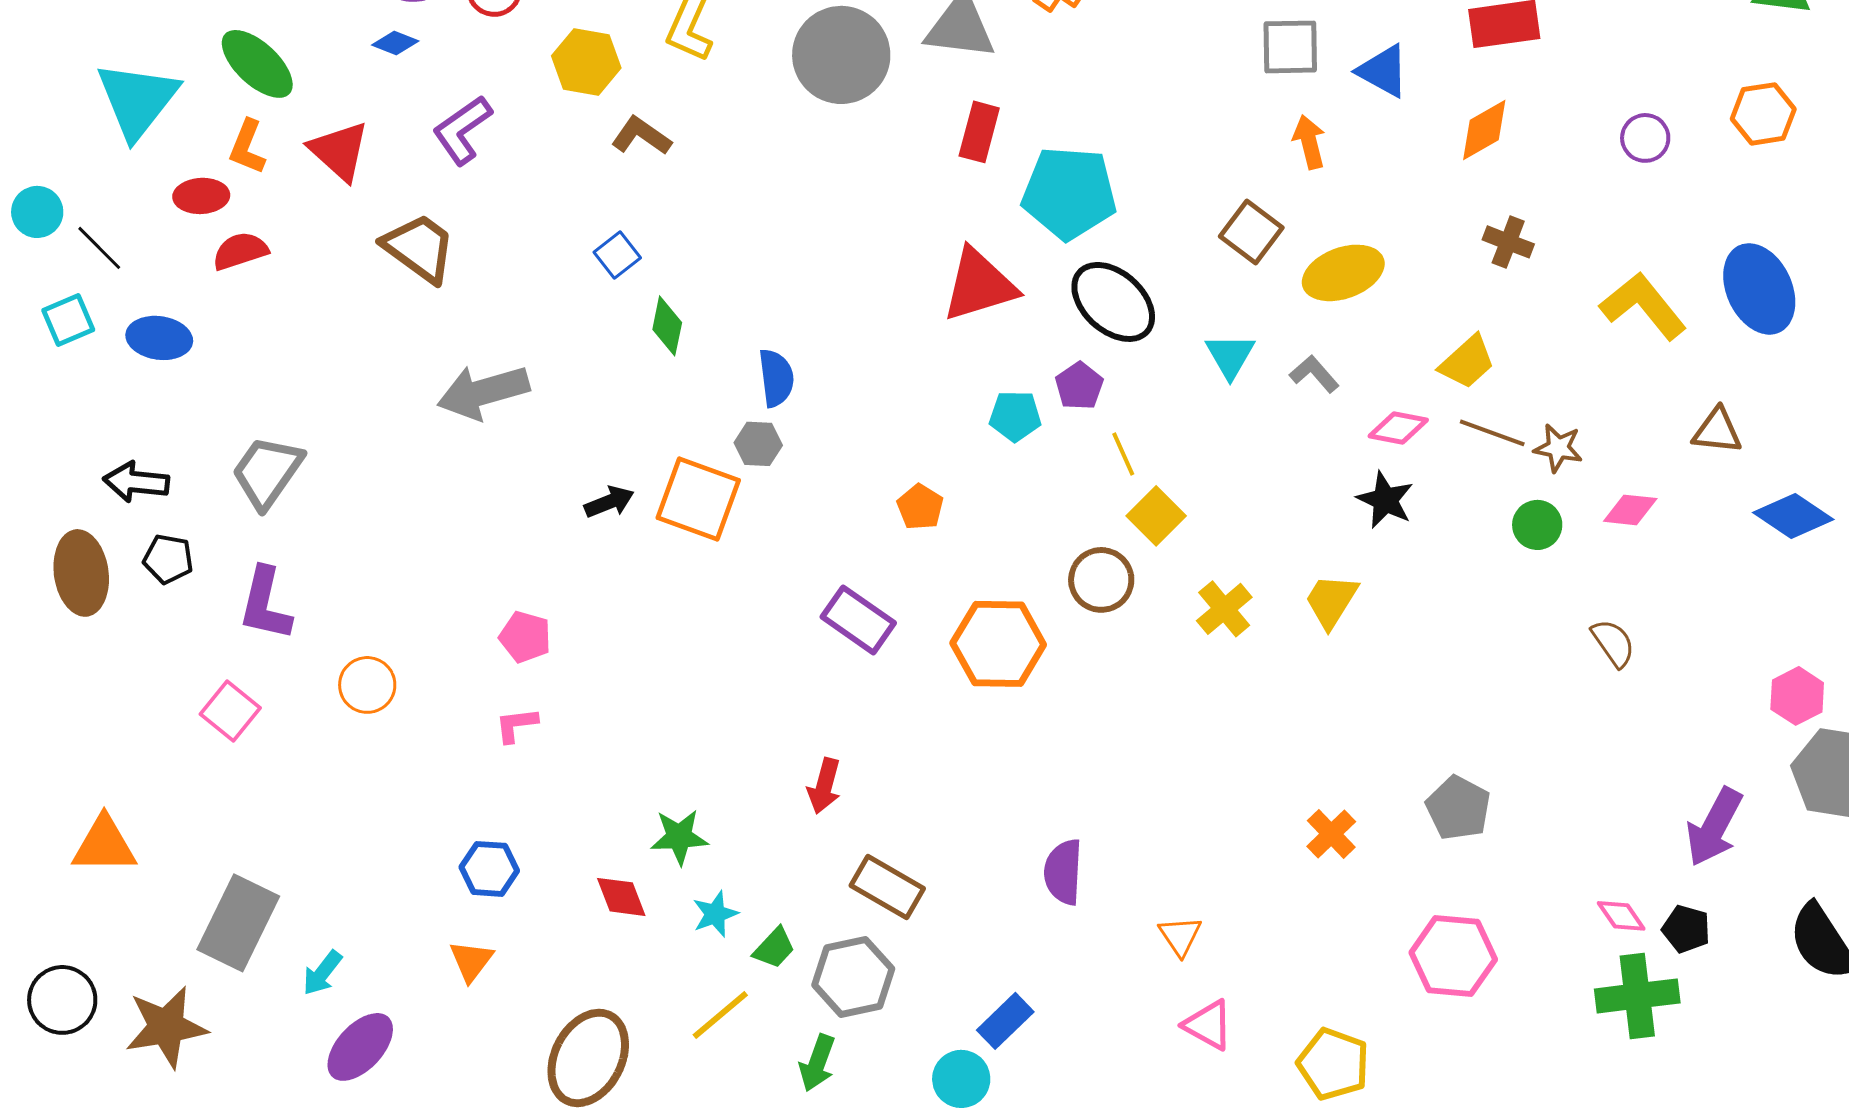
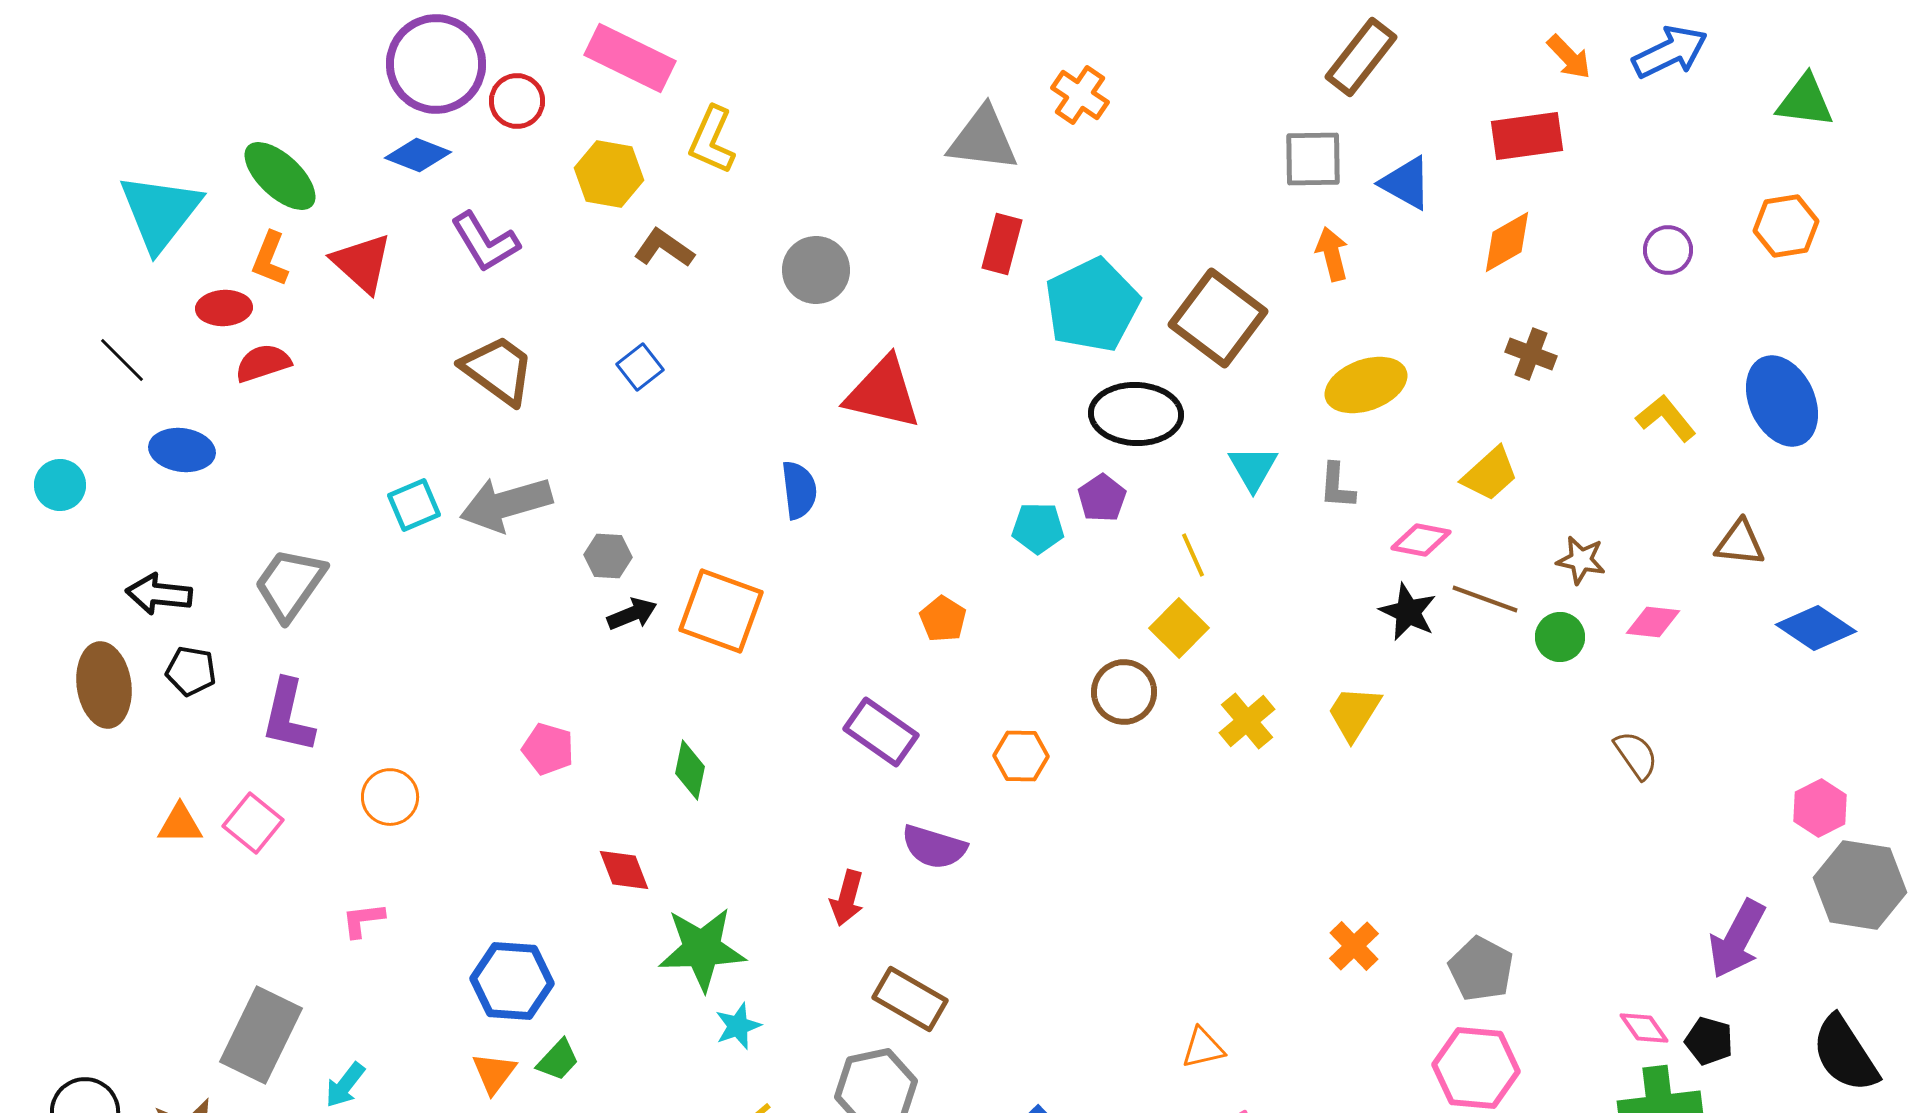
blue diamond: (395, 43) -> (418, 155), size x1.4
gray circle: (841, 55) -> (816, 270), moved, size x0.7
purple L-shape: (462, 130) -> (485, 242), turned -86
cyan pentagon: (1069, 193) -> (1092, 305), turned -30
cyan circle: (37, 212) -> (60, 485), moved
brown square: (1251, 232) -> (1218, 318), moved, size x1.5
brown trapezoid: (419, 248) -> (498, 370), moved
red triangle: (979, 285) -> (883, 393), moved, turned 30
black ellipse: (1113, 302) -> (1136, 414), turned -40
yellow L-shape: (1643, 306) -> (1666, 418), size x0.7
cyan square: (68, 320) -> (414, 505), moved
green diamond: (667, 326) -> (690, 770), moved
gray L-shape: (1314, 374) -> (1337, 486), turned -135
brown line: (1492, 433) -> (1485, 599), moved
gray hexagon: (758, 444) -> (608, 556), moved
yellow line: (1123, 454) -> (1193, 555), moved
orange hexagon: (998, 644) -> (1021, 756), size x0.6
pink L-shape: (516, 725) -> (363, 920), moved
gray pentagon: (1458, 808) -> (1481, 969), moved
green star: (679, 837) -> (702, 949), size x1.5
orange triangle: (104, 845) -> (180, 824), moved, size x0.7
blue hexagon: (489, 869) -> (512, 981), size x1.4
purple semicircle: (1063, 872) -> (934, 847), moved, turned -76
red diamond: (621, 897) -> (624, 870), moved
orange triangle: (1180, 936) -> (1203, 1048), turned 51
green trapezoid: (774, 948) -> (558, 1060), moved

